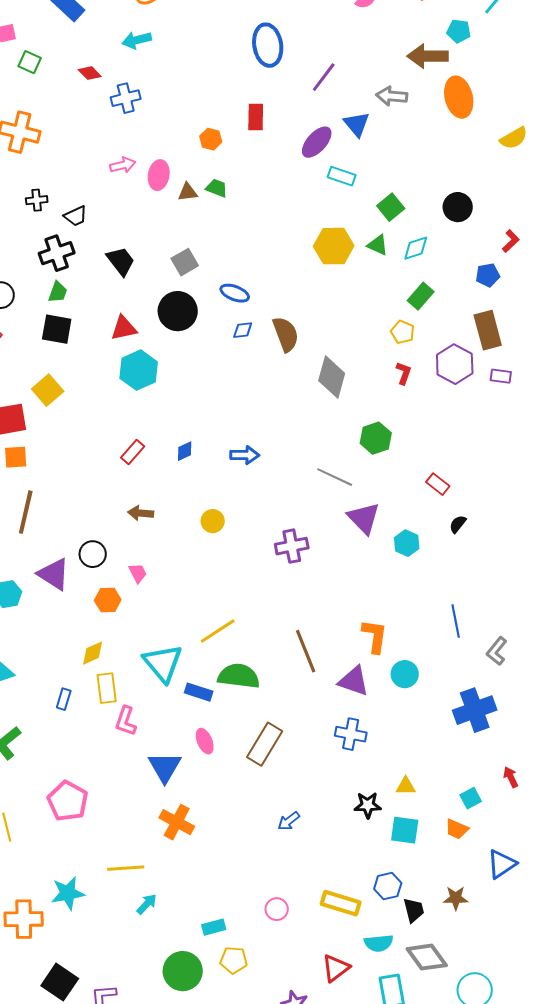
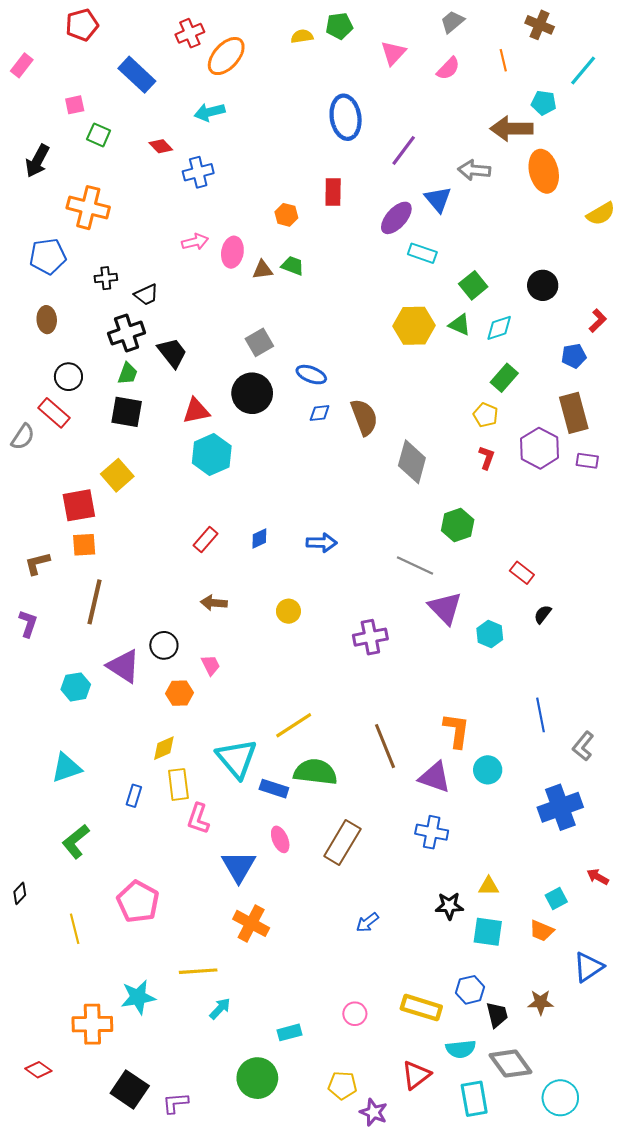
black trapezoid: (121, 261) -> (172, 353), moved
red arrow: (511, 777) -> (598, 877), turned -35
yellow pentagon: (234, 960) -> (342, 1085), moved

